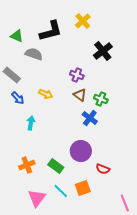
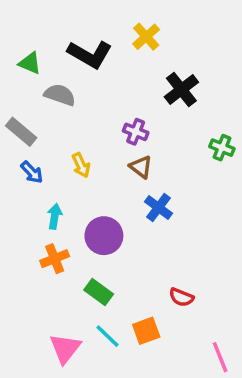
black L-shape: (51, 31) -> (90, 54), turned 45
yellow arrow: (46, 94) -> (81, 165), turned 40
green cross: (101, 99) -> (222, 148), moved
purple circle: (81, 151) -> (104, 236), moved
orange cross: (27, 165) -> (55, 259), moved

